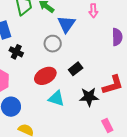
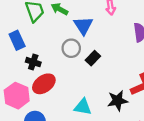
black rectangle: (76, 69) -> (93, 58), moved
red ellipse: (45, 76) -> (44, 84), moved

